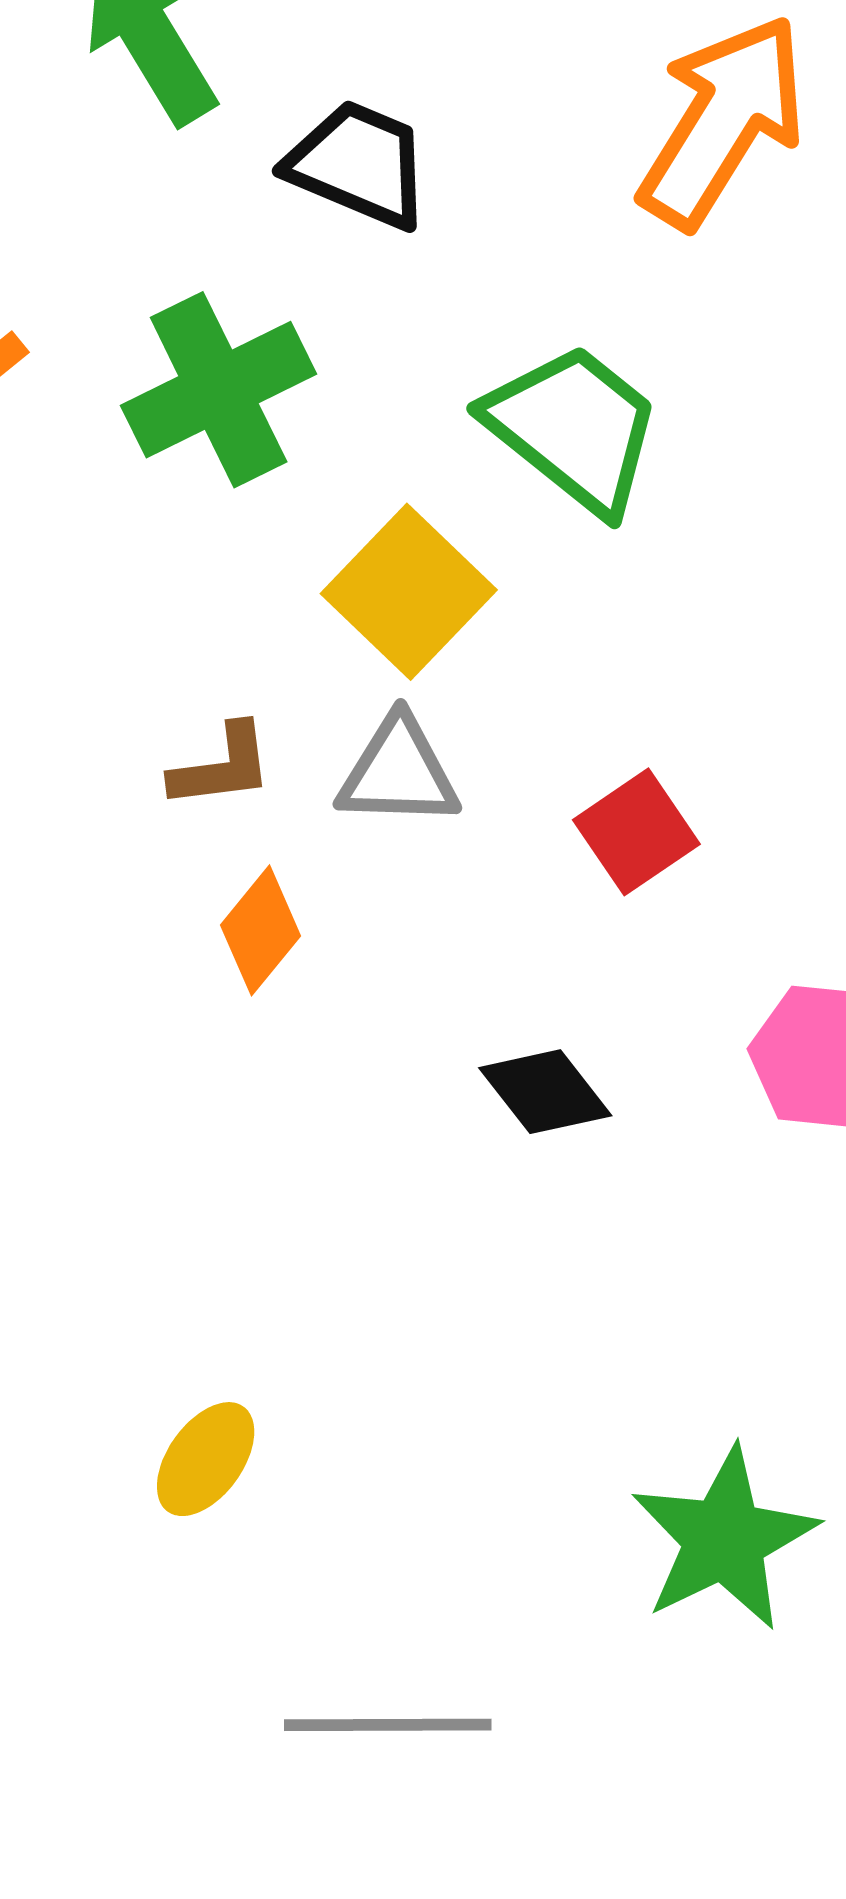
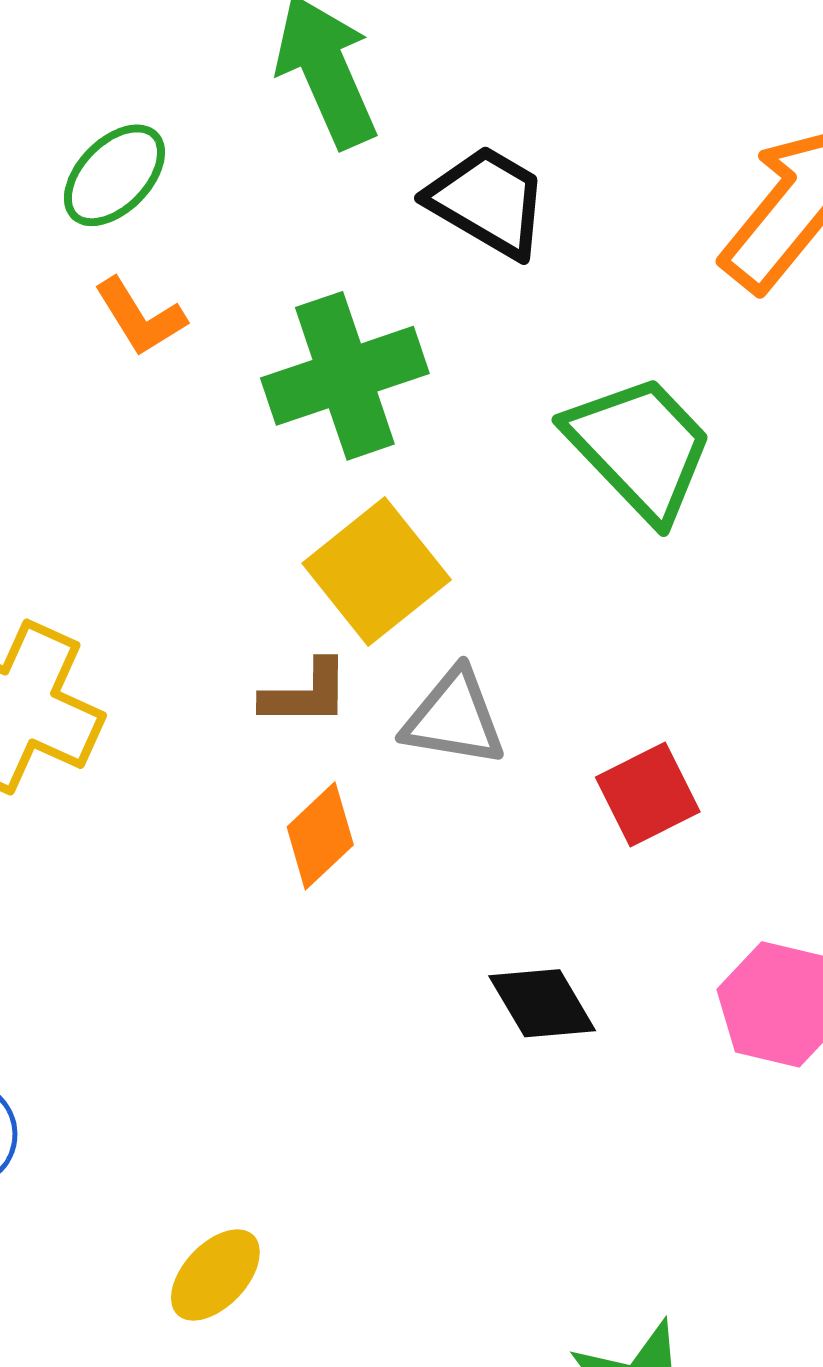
yellow square: (409, 592) -> (377, 571), moved

